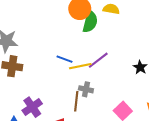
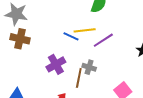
yellow line: (80, 66) -> (85, 30), moved
purple cross: (32, 107) -> (56, 64), moved

